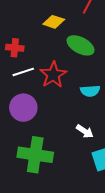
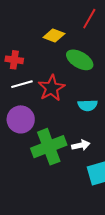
white arrow: (85, 131) -> (81, 145), turned -48
green cross: (35, 155) -> (49, 147), moved, turned -32

